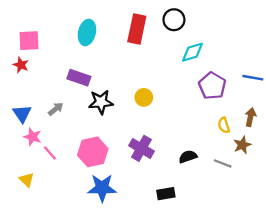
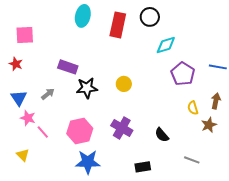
cyan ellipse: (87, 32) -> (83, 16), moved
red star: (21, 65) -> (16, 64), moved
black semicircle: (188, 157) -> (162, 135), turned -112
gray line: (223, 163) -> (192, 160), moved

